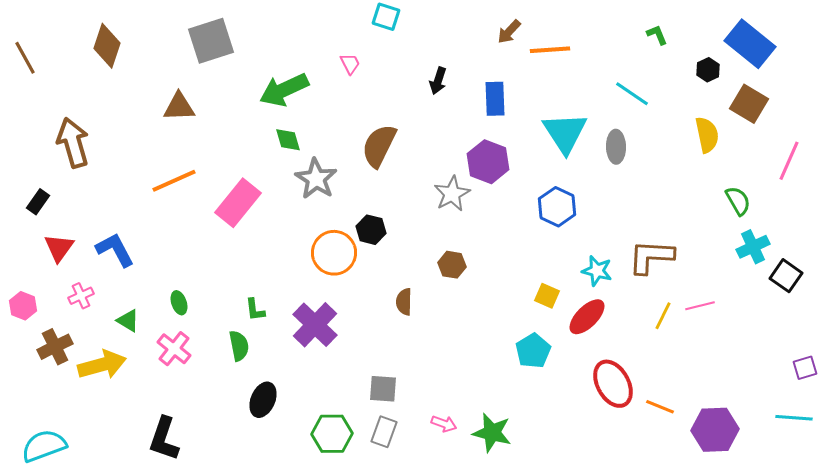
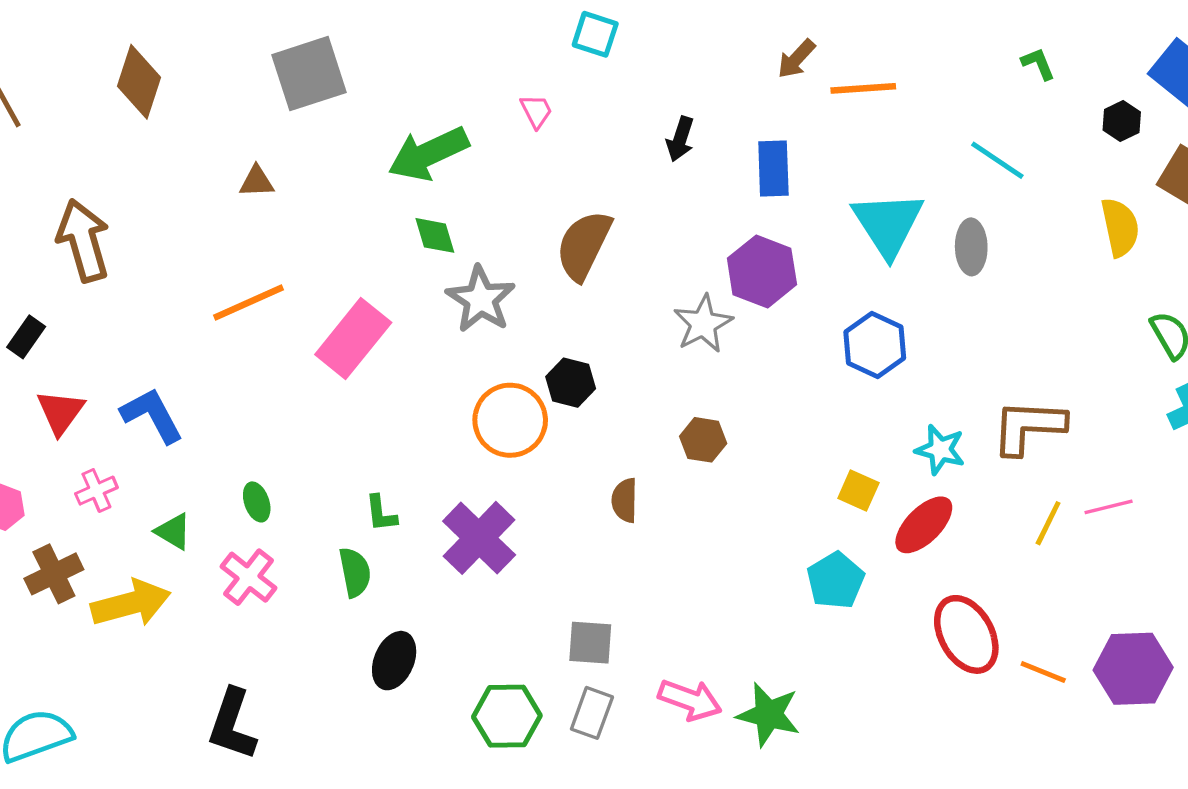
brown triangle: (179, 107) -> (257, 181), size x0.7
pink arrow: (444, 424) -> (690, 700), size x1.5
purple hexagon: (715, 430) -> (1133, 669), moved

